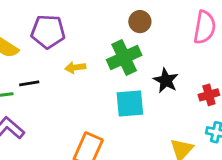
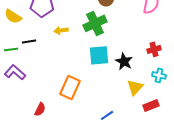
black star: (166, 80) -> (124, 61), moved

